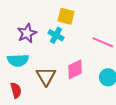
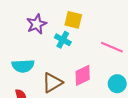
purple star: (27, 33) -> (37, 24), moved
brown triangle: (46, 76) -> (52, 83), turned 30

